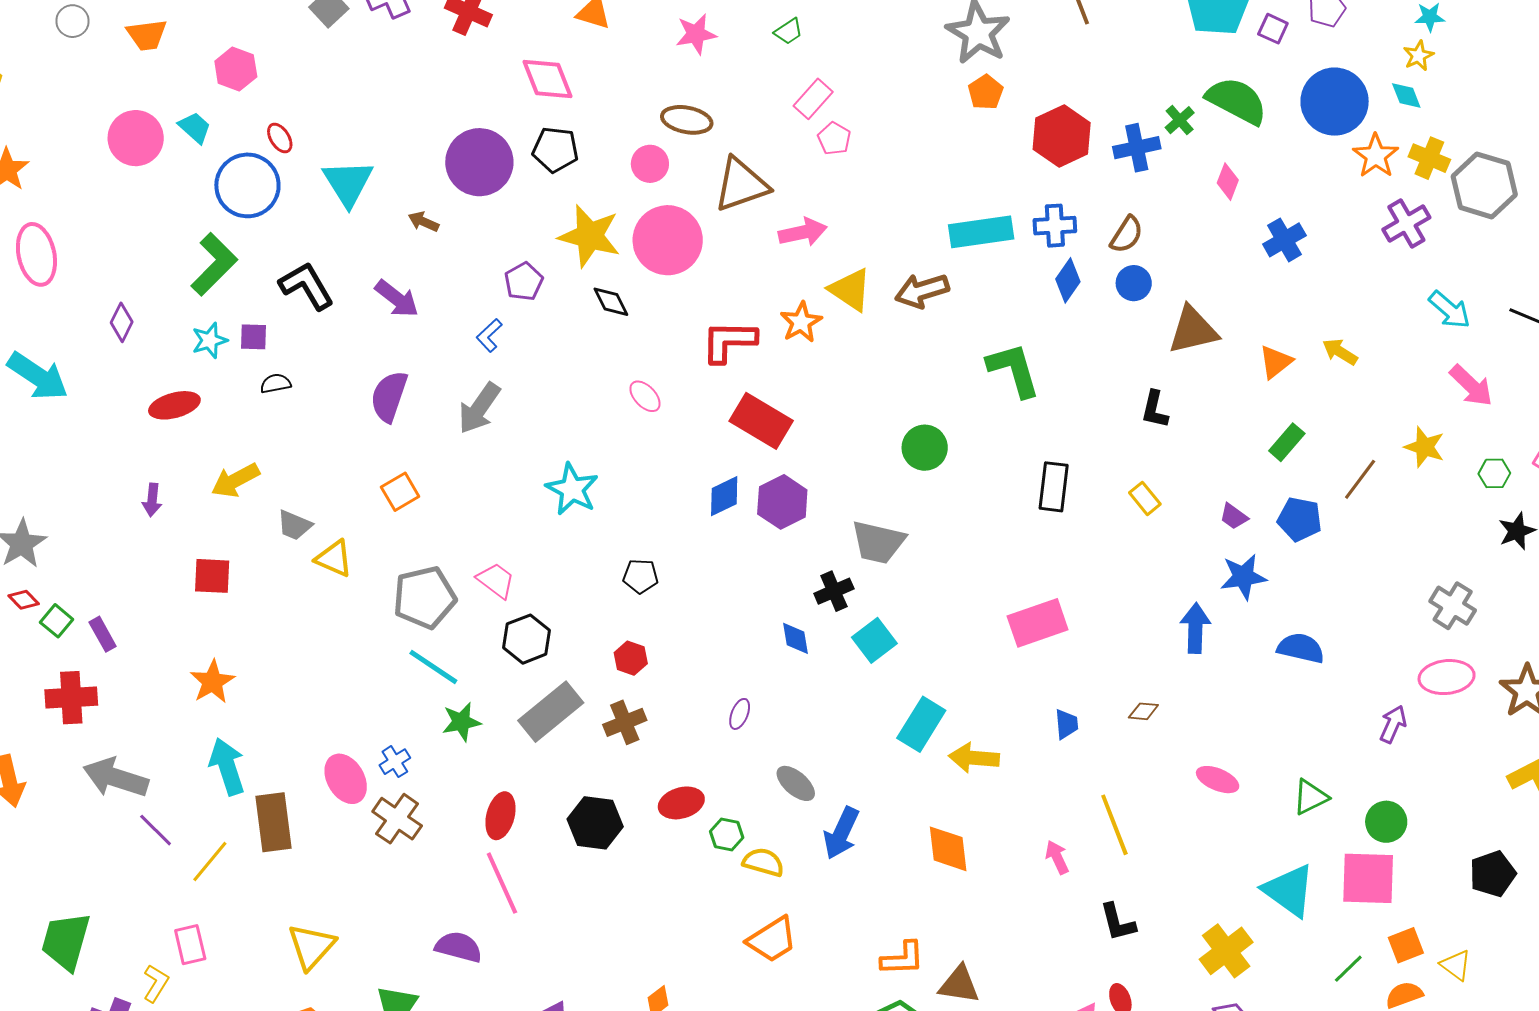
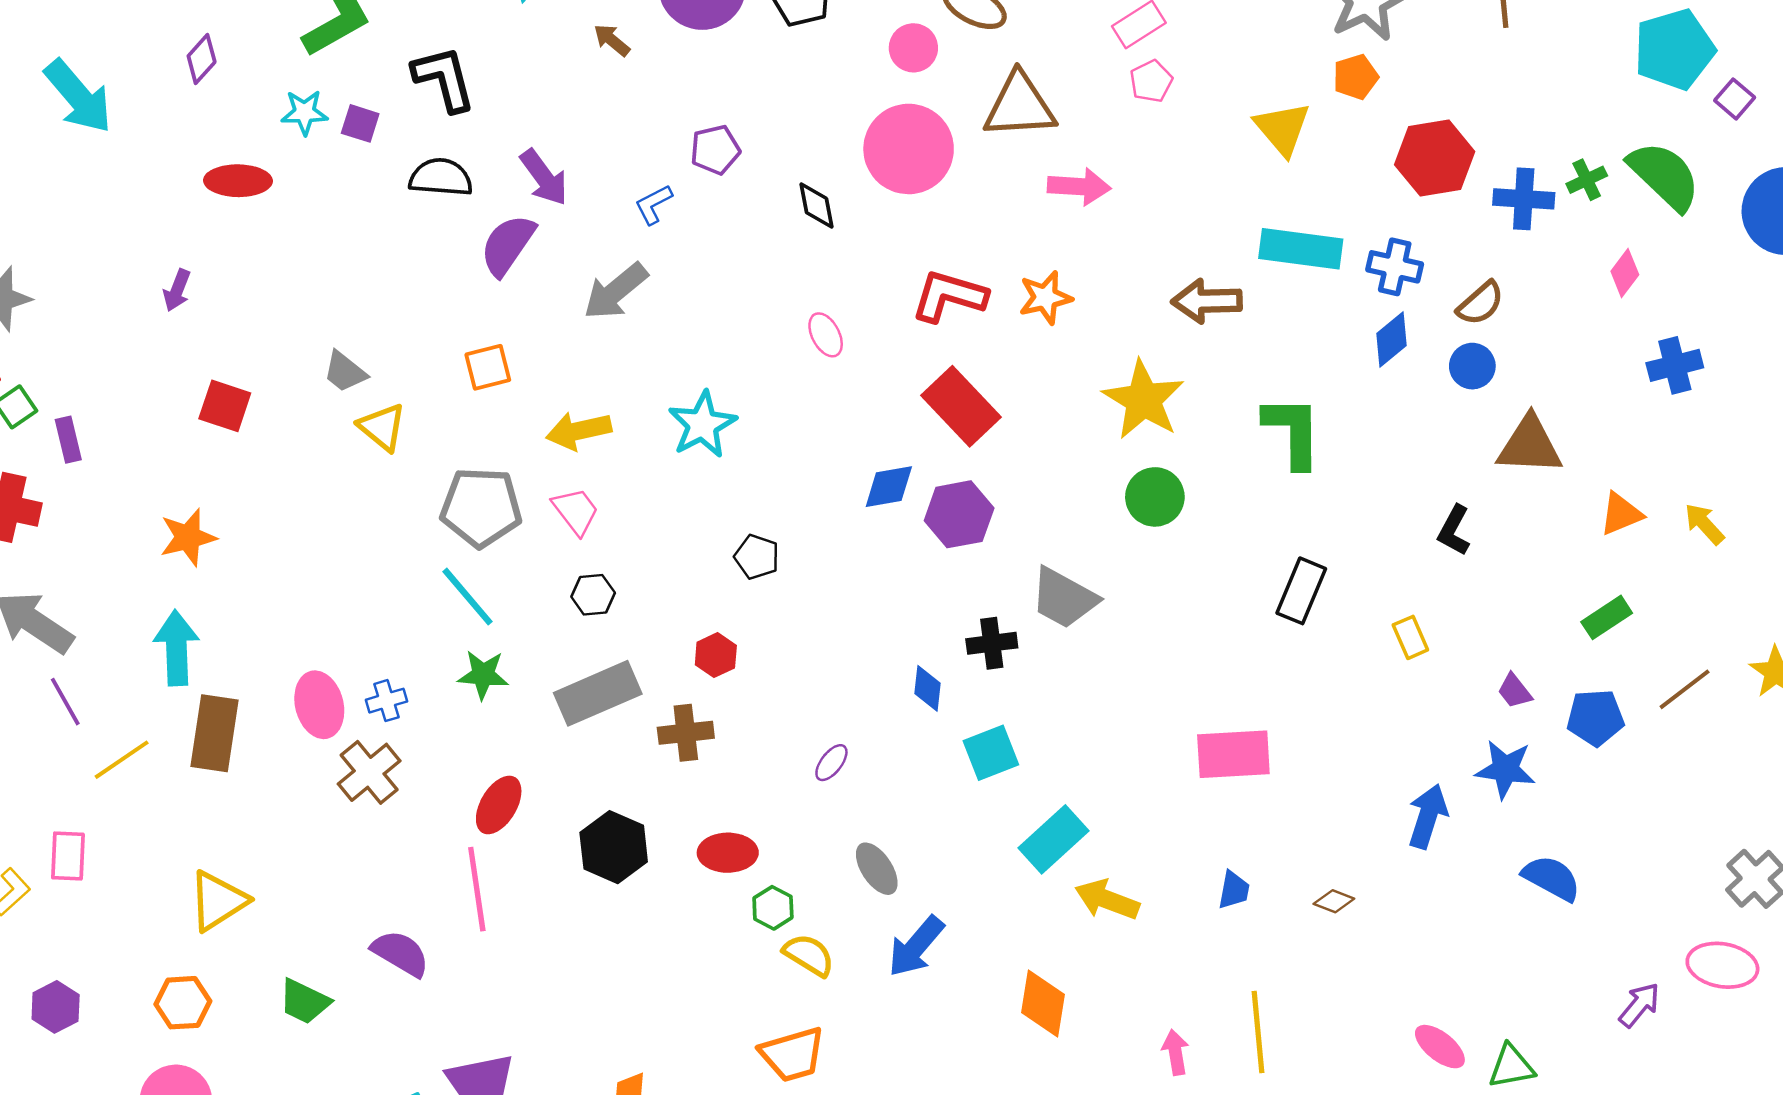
yellow star: (590, 236) -> (1143, 400), moved
yellow triangle: (850, 290) -> (1282, 128), moved
purple arrow: (397, 299) -> (544, 177), moved
black semicircle: (276, 383) -> (441, 177), moved, size x1.6
yellow arrow: (235, 480) -> (579, 431), moved
blue pentagon: (1300, 519) -> (1595, 718), turned -30
black hexagon: (527, 639) -> (593, 595), size x0.7
cyan square: (874, 640) -> (991, 753), moved
pink ellipse: (1218, 780) -> (1440, 1047), moved

